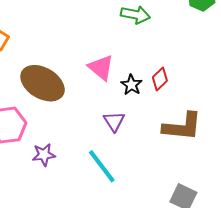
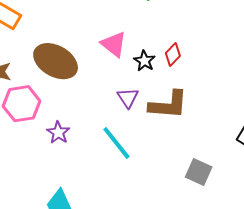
brown L-shape: (182, 127) -> (168, 105), moved
purple star: (44, 155) -> (58, 133), turned -30

